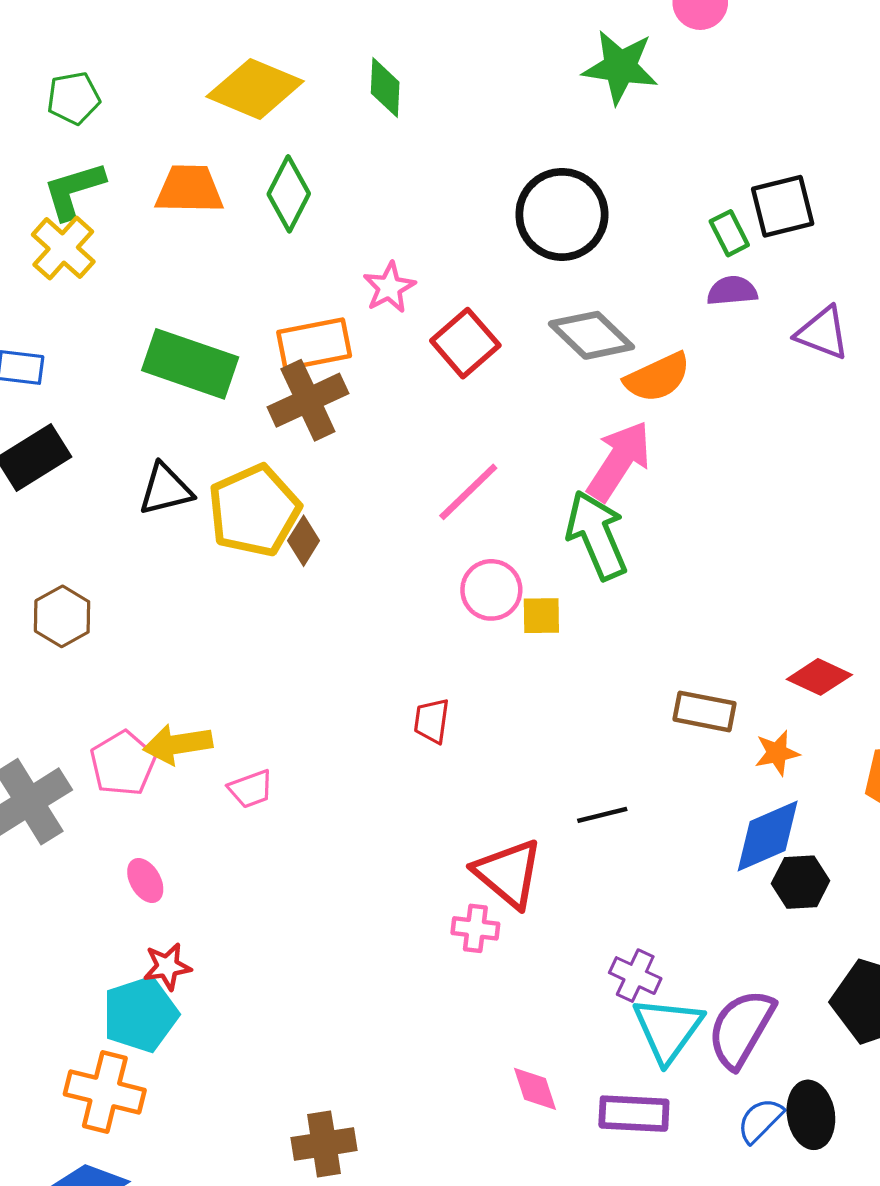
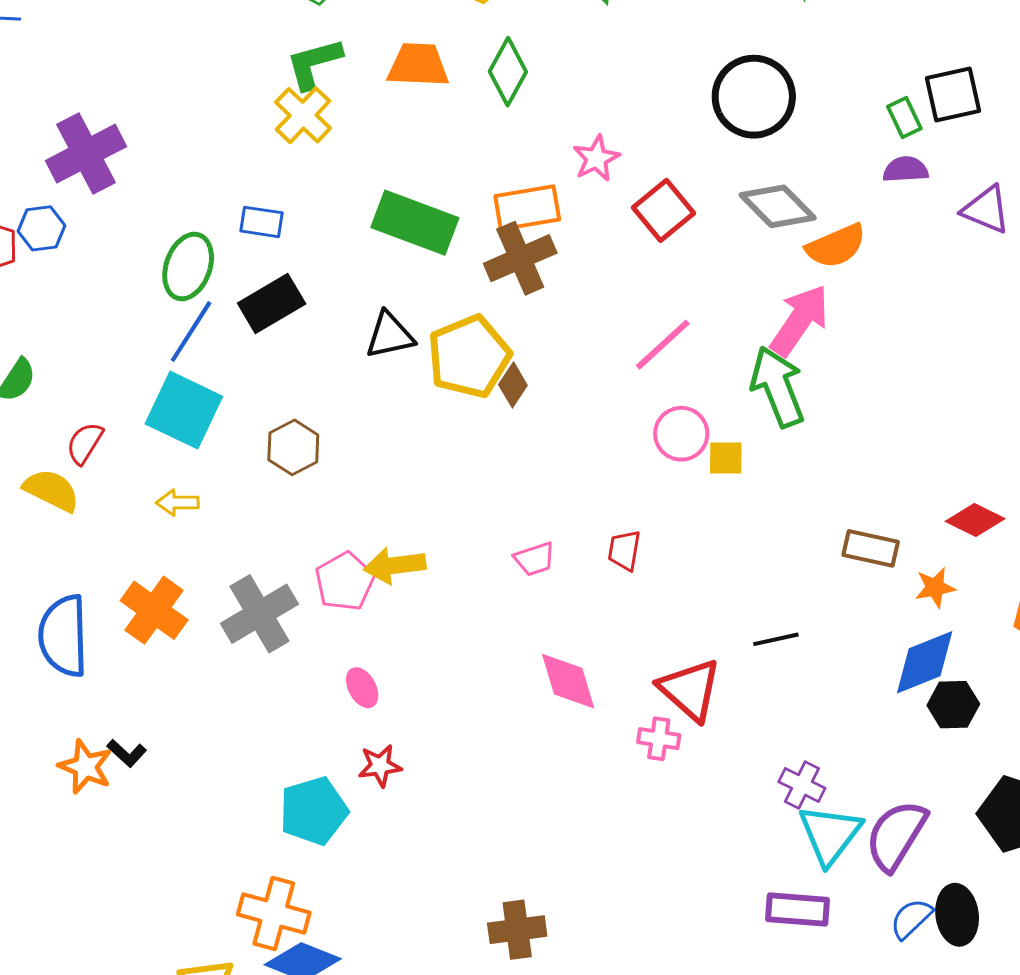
pink trapezoid: (251, 789) -> (535, 559), moved
cyan pentagon: (140, 1014) -> (314, 811), moved
pink diamond: (535, 1089) -> (568, 681), moved, size x1.4
orange cross: (105, 1092) -> (274, 913), moved

